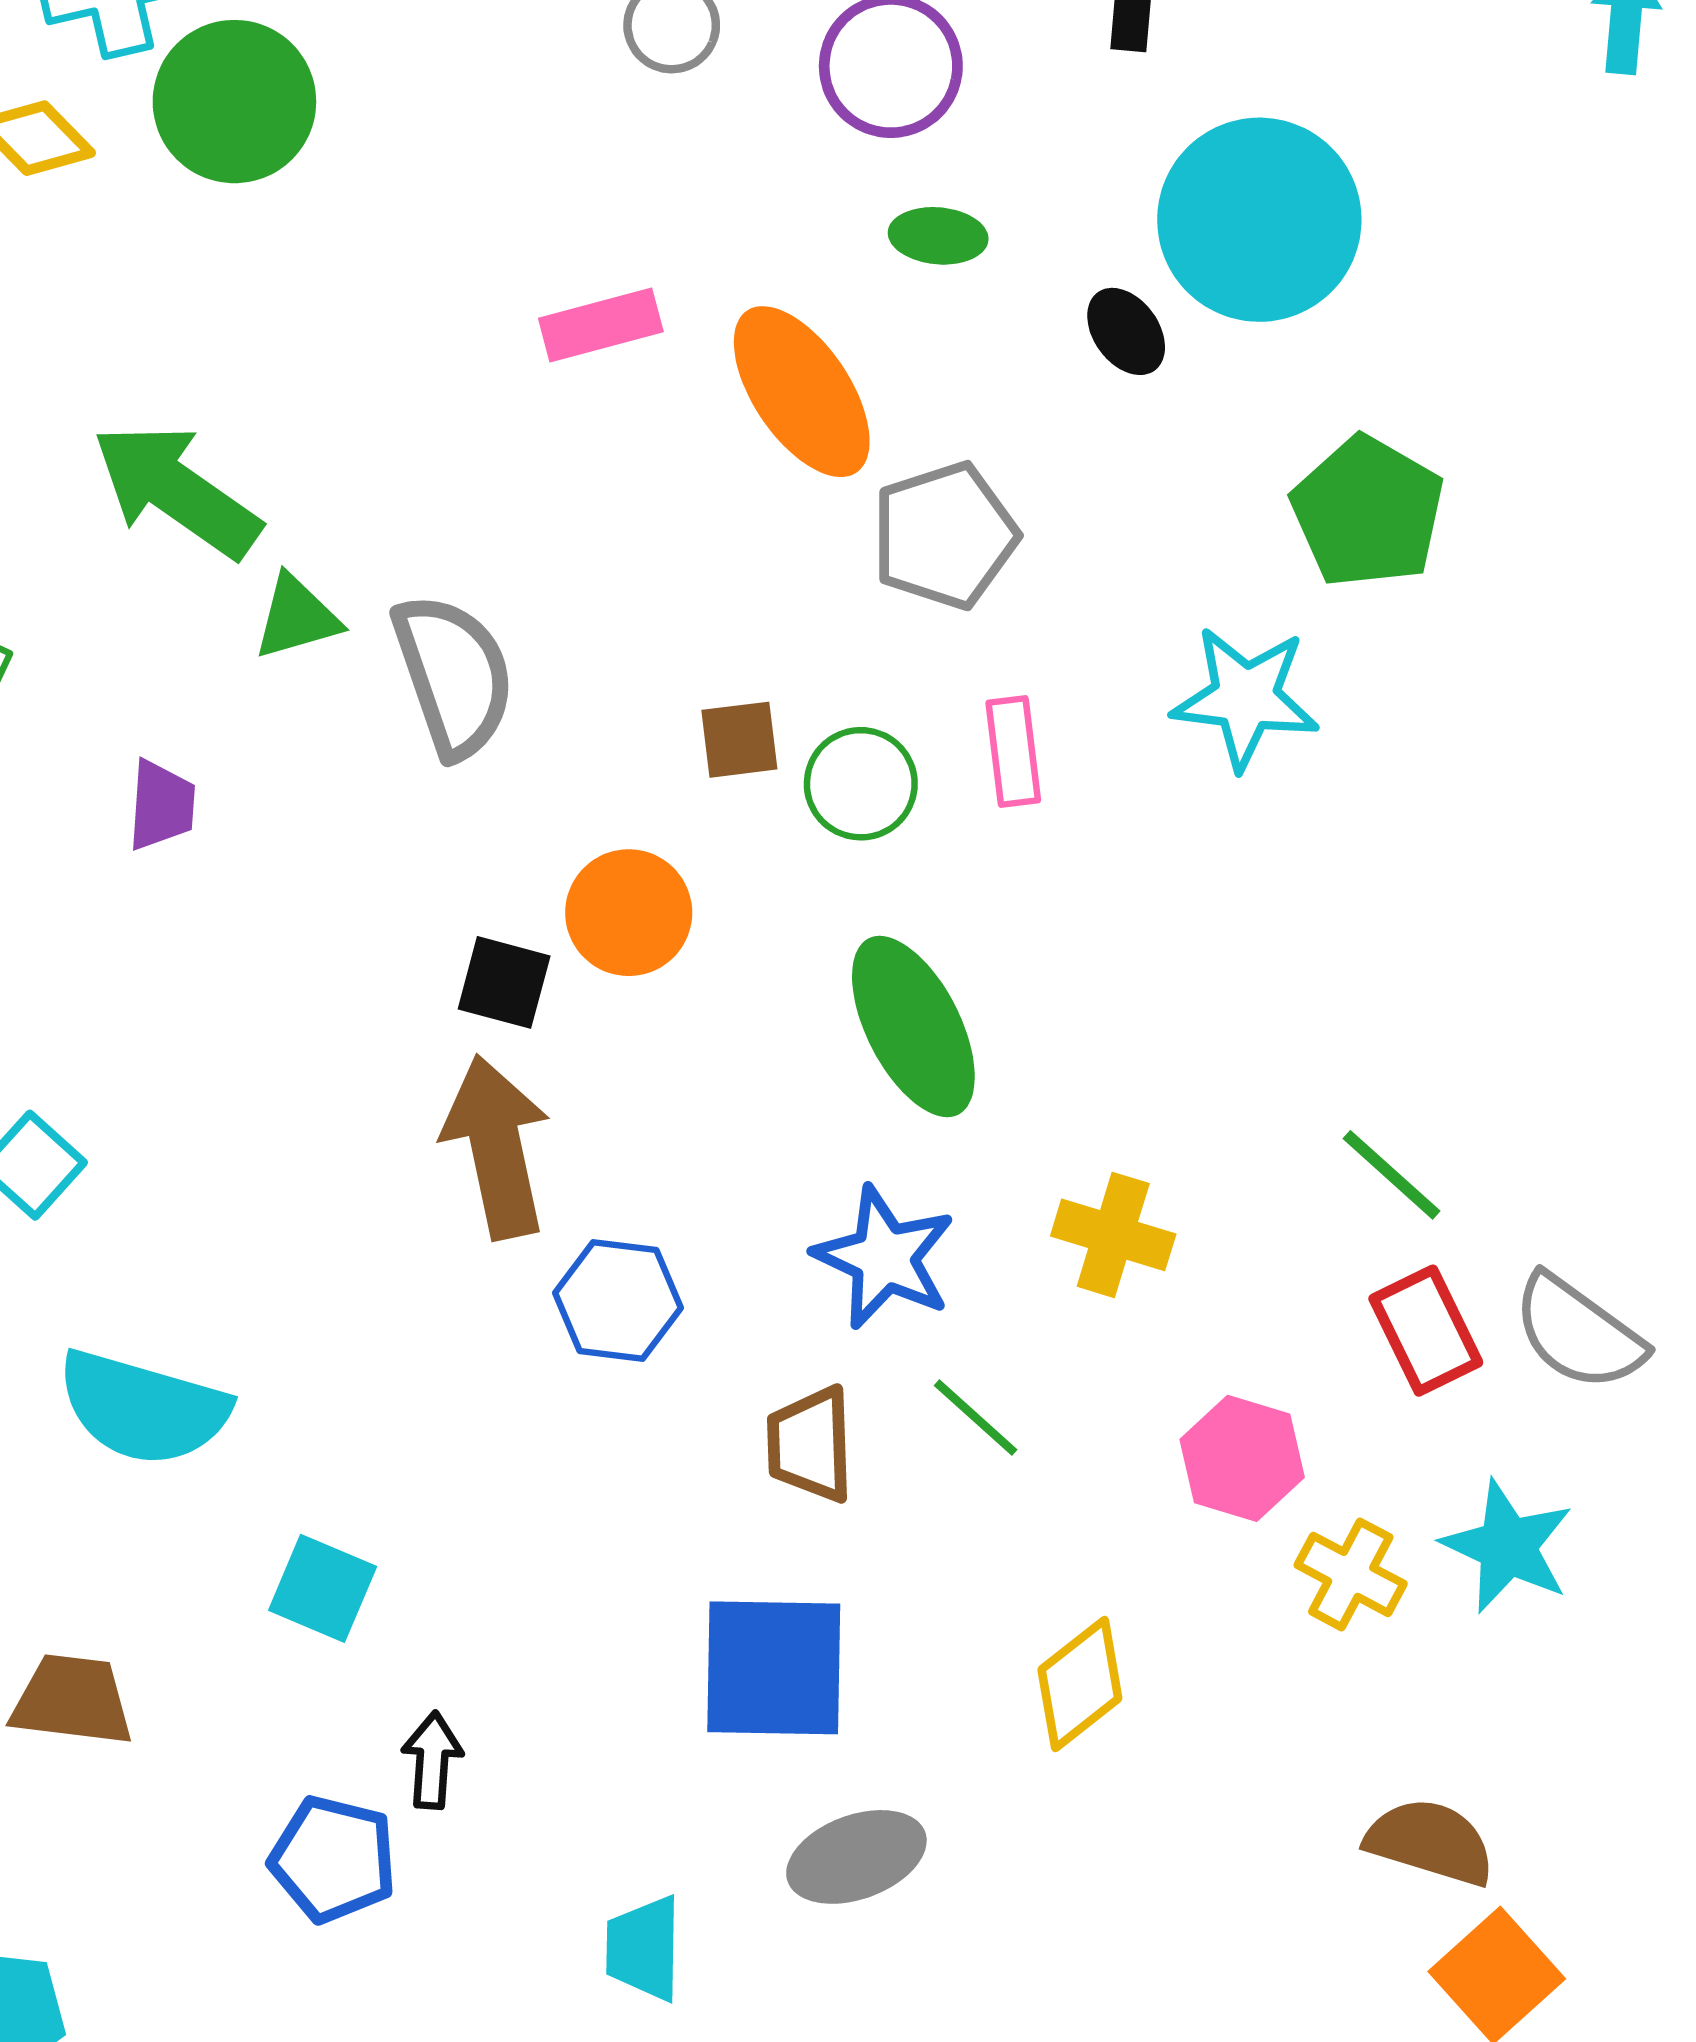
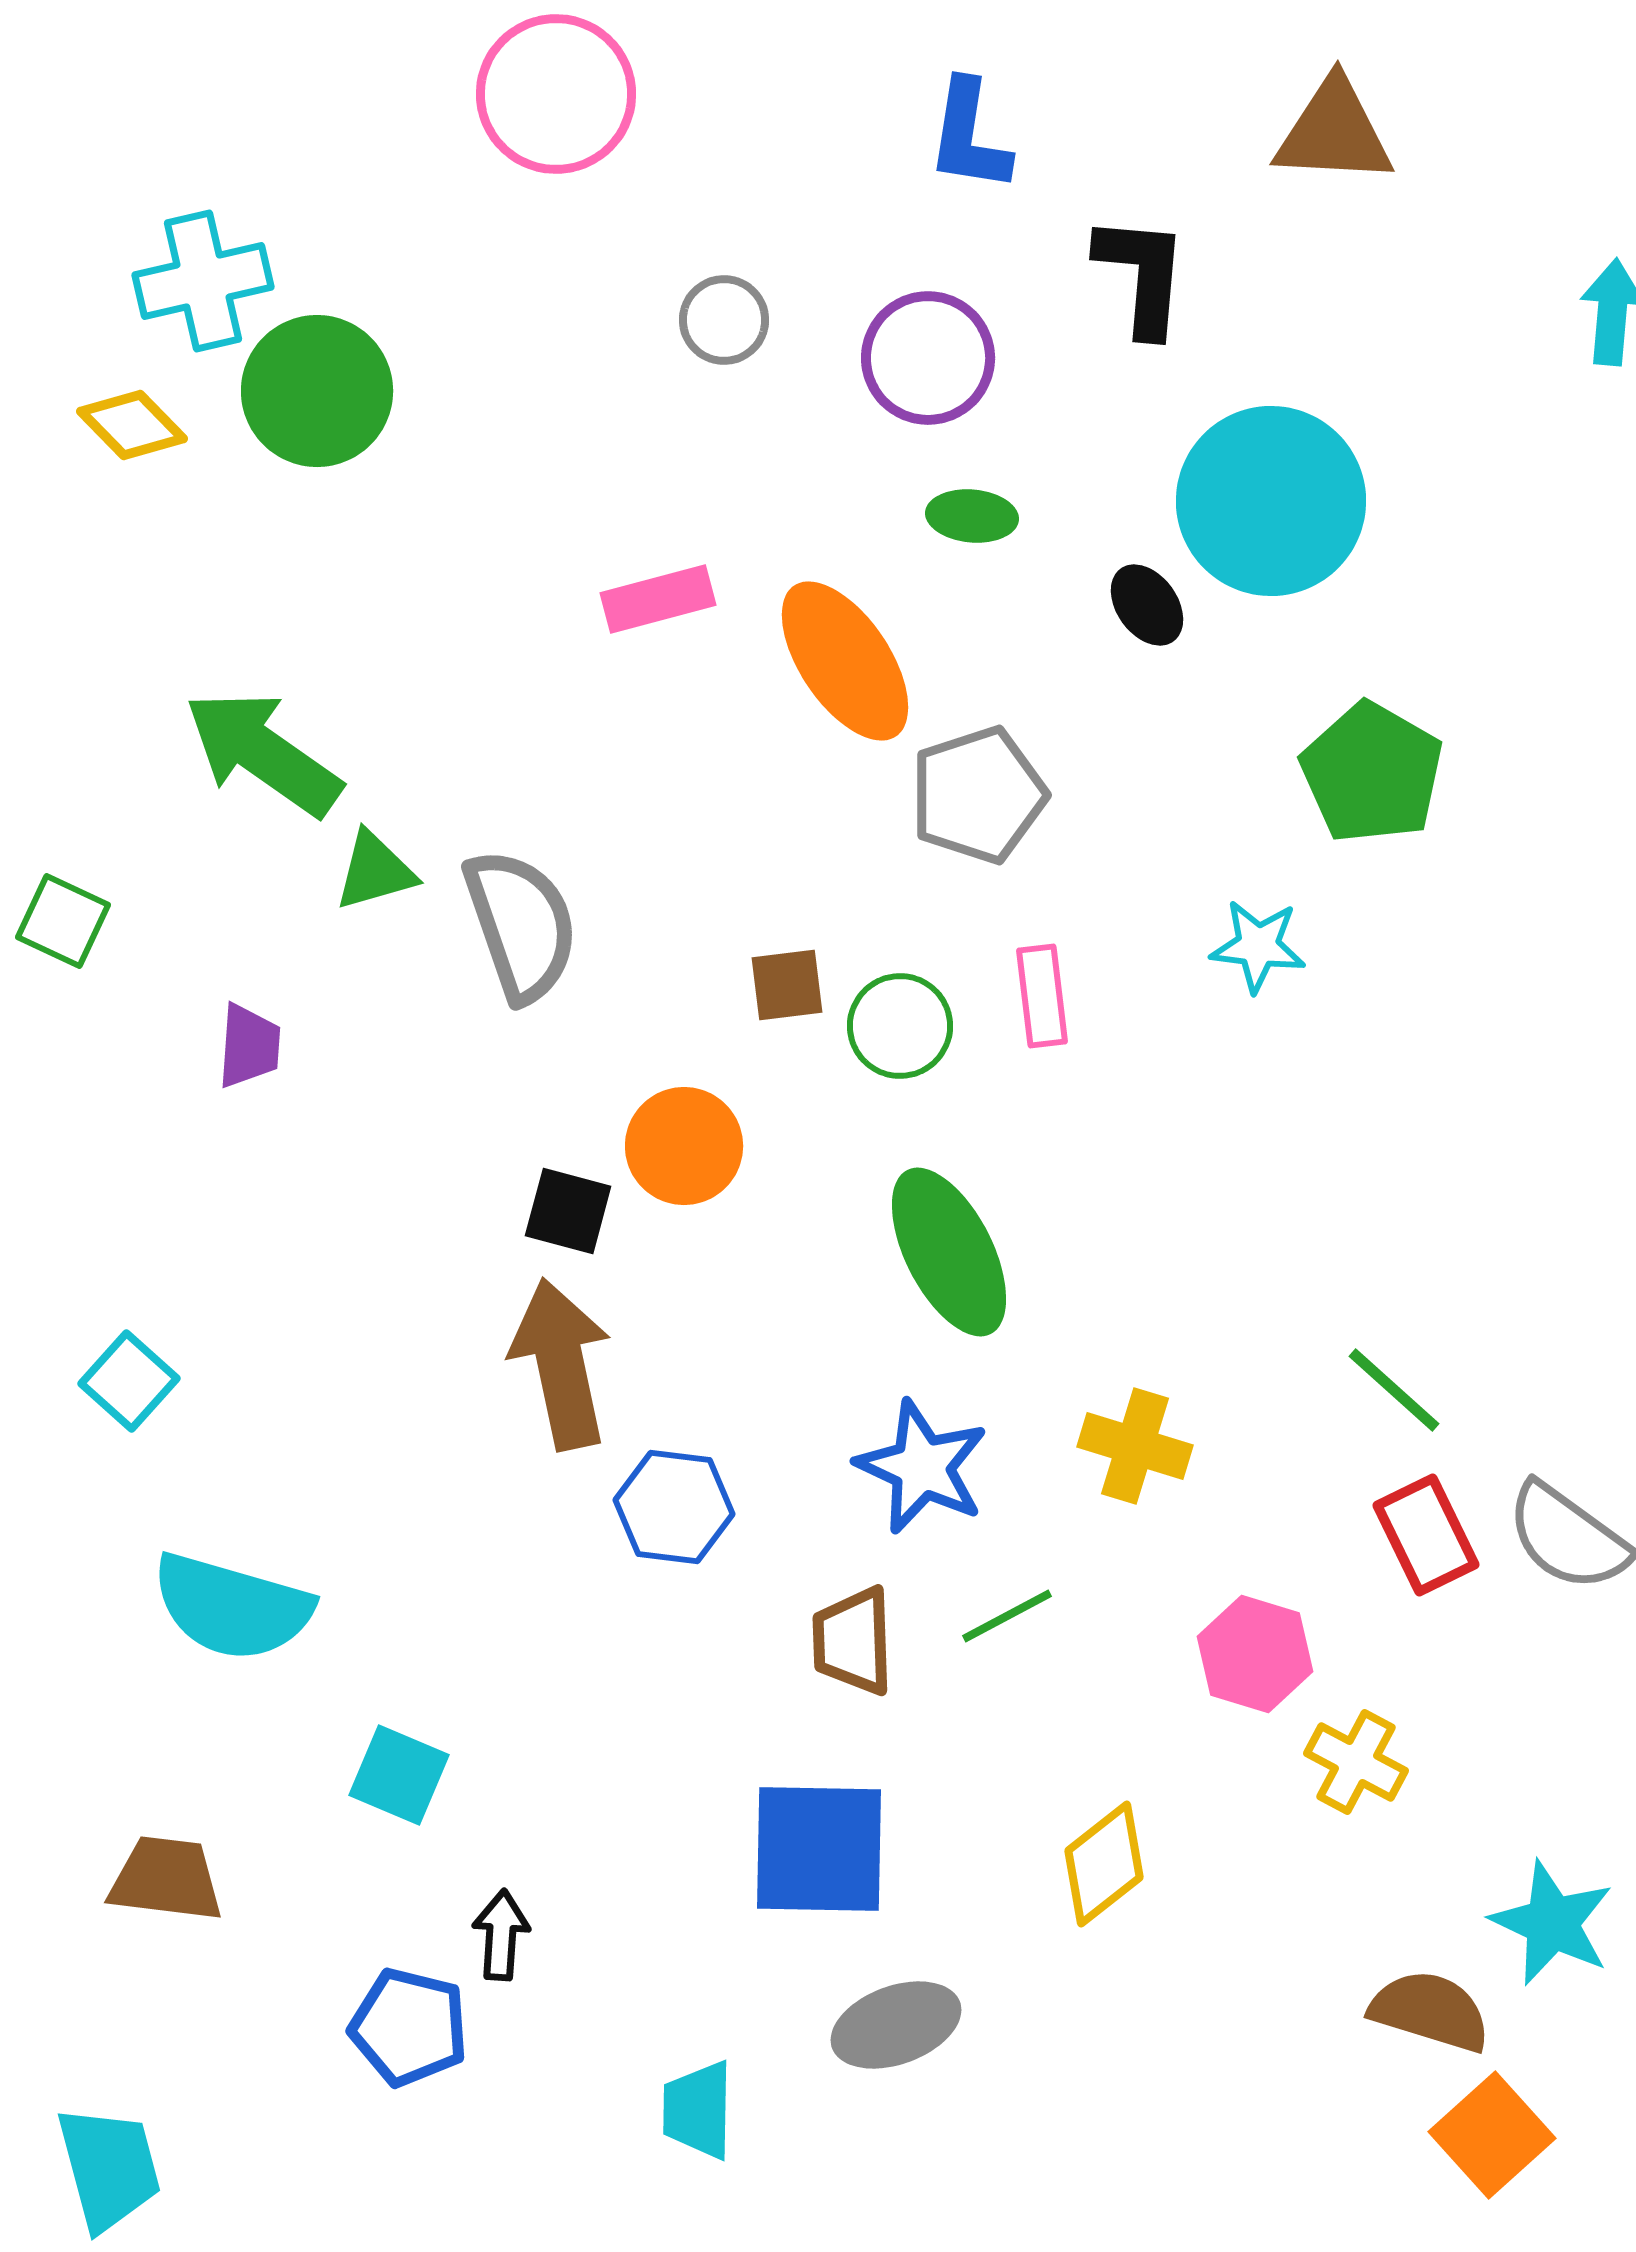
cyan star: (1245, 698) -> (1258, 946), size x0.7
green line: (976, 1418) -> (1007, 1616), turned -70
cyan star: (1507, 1546) -> (1552, 1923), moved

